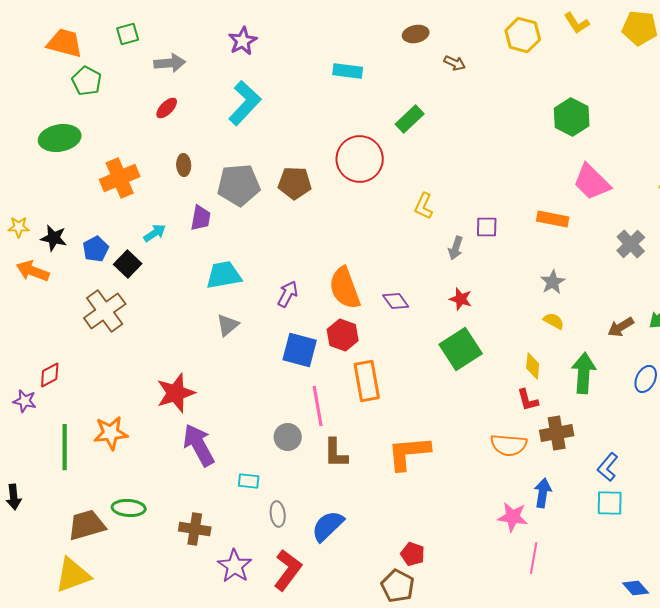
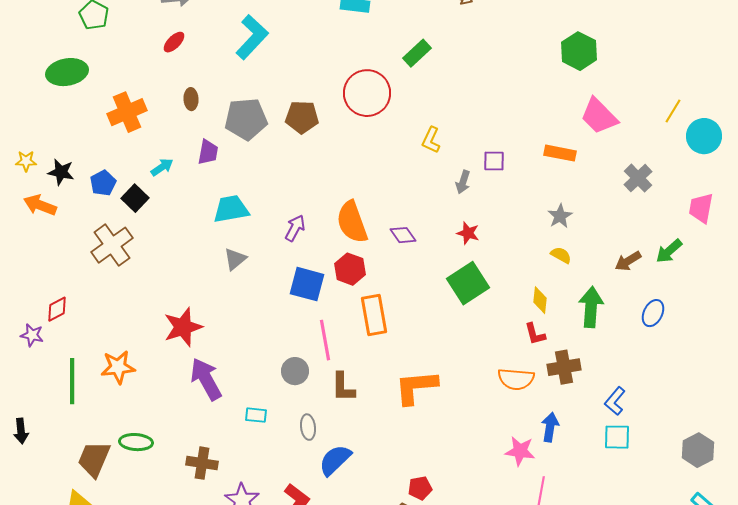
gray ellipse: (278, 514) -> (308, 427), moved
brown trapezoid: (87, 525) -> (94, 459), turned -51
red pentagon: (413, 554) -> (420, 488), turned -30

